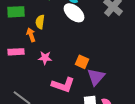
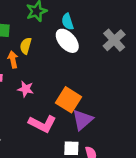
orange square: (82, 62) -> (69, 100), size x1.5

